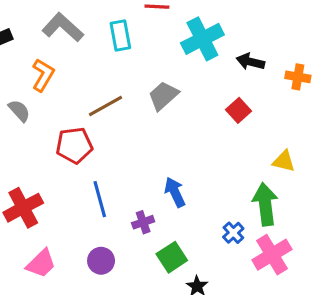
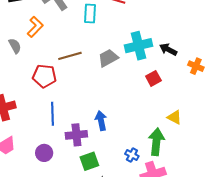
cyan cross: (202, 39) -> (138, 46), moved
purple cross: (143, 222) -> (76, 135), size x1.5
blue cross: (233, 233) -> (132, 155), turned -32

